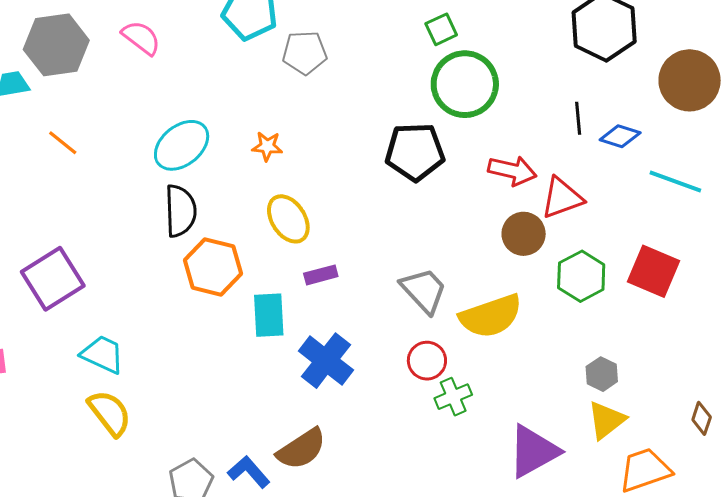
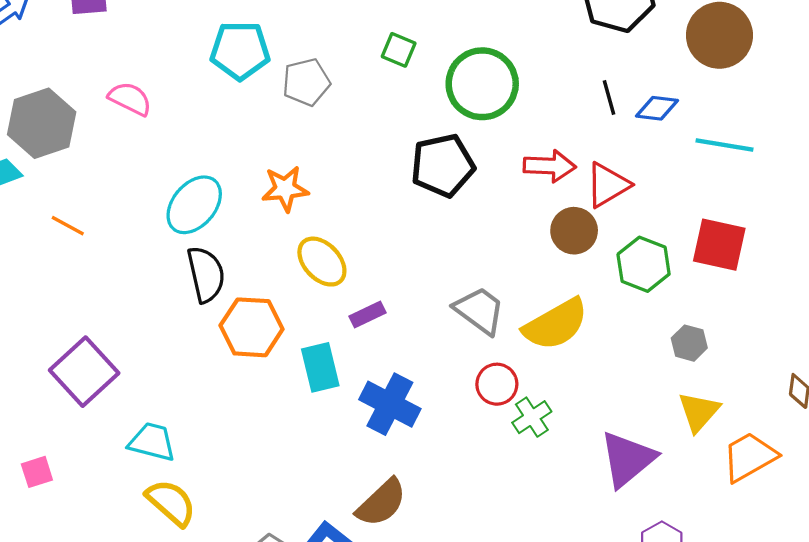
green square: (441, 29) -> (399, 50), moved, turned -32
orange star: (267, 146) -> (285, 189), size x1.4
gray hexagon: (602, 374) -> (689, 343), moved

